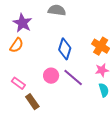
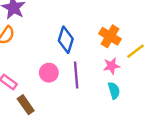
purple line: (73, 78) -> (76, 75), turned 45

